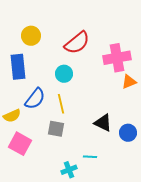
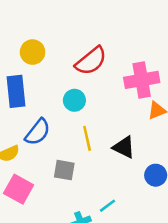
yellow line: (61, 104) -> (87, 138), moved
black triangle: (103, 123) -> (124, 147), moved
cyan line: (90, 157) -> (107, 206), turned -40

